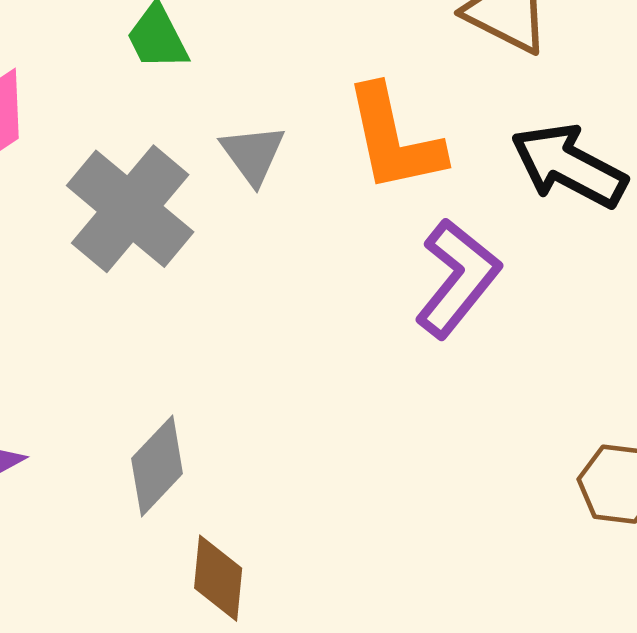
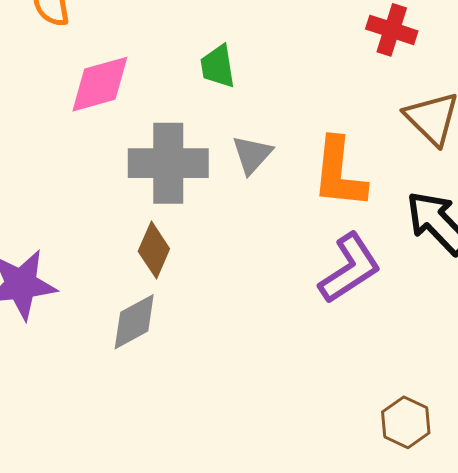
gray cross: (130, 209) -> (168, 163), turned 32
brown diamond: (218, 578) -> (154, 250), moved

